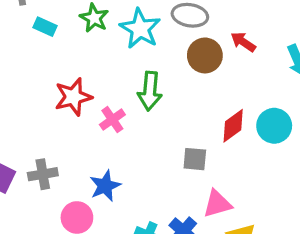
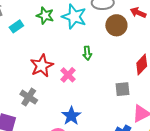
cyan rectangle: (45, 27) -> (16, 26), turned -48
green arrow: (150, 91) -> (87, 53), size x0.6
gray cross: (43, 174) -> (29, 97), moved, turned -36

